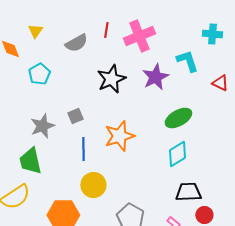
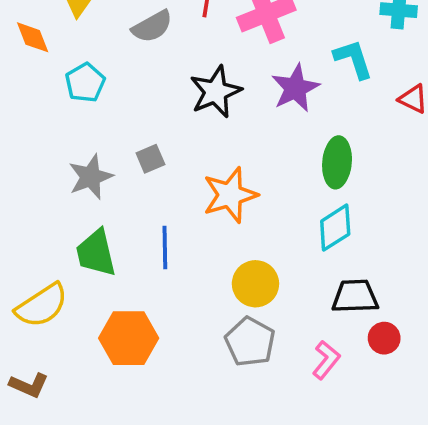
green ellipse: (178, 118) -> (337, 162), turned -56
blue line: (83, 149) -> (165, 248), moved
green trapezoid: (30, 161) -> (96, 253), moved
yellow circle: (93, 185) -> (255, 284), moved

